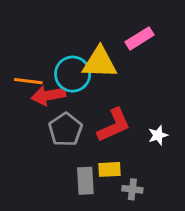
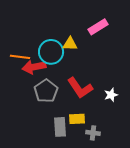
yellow triangle: (100, 63) -> (70, 44), size x0.6
red L-shape: (114, 125) -> (80, 88), turned 80

